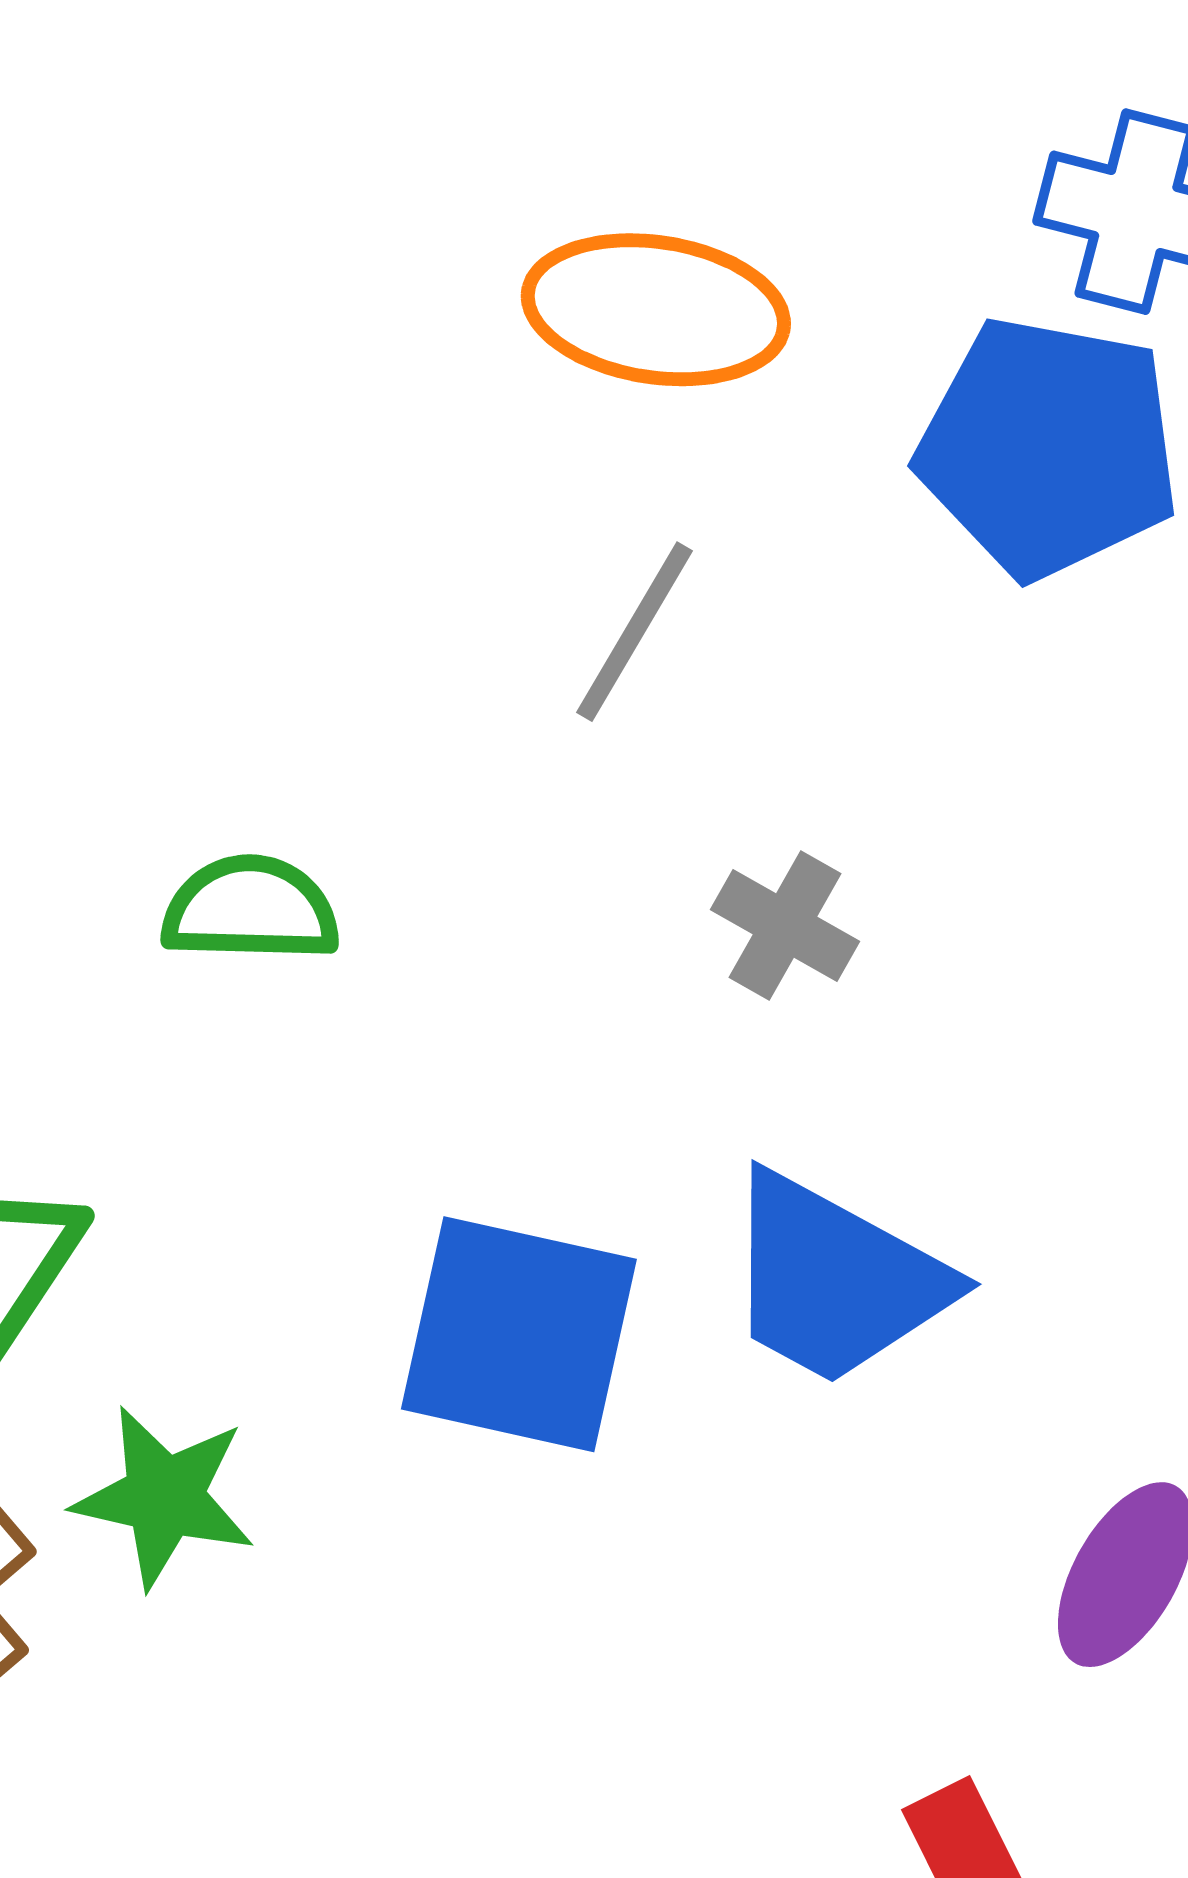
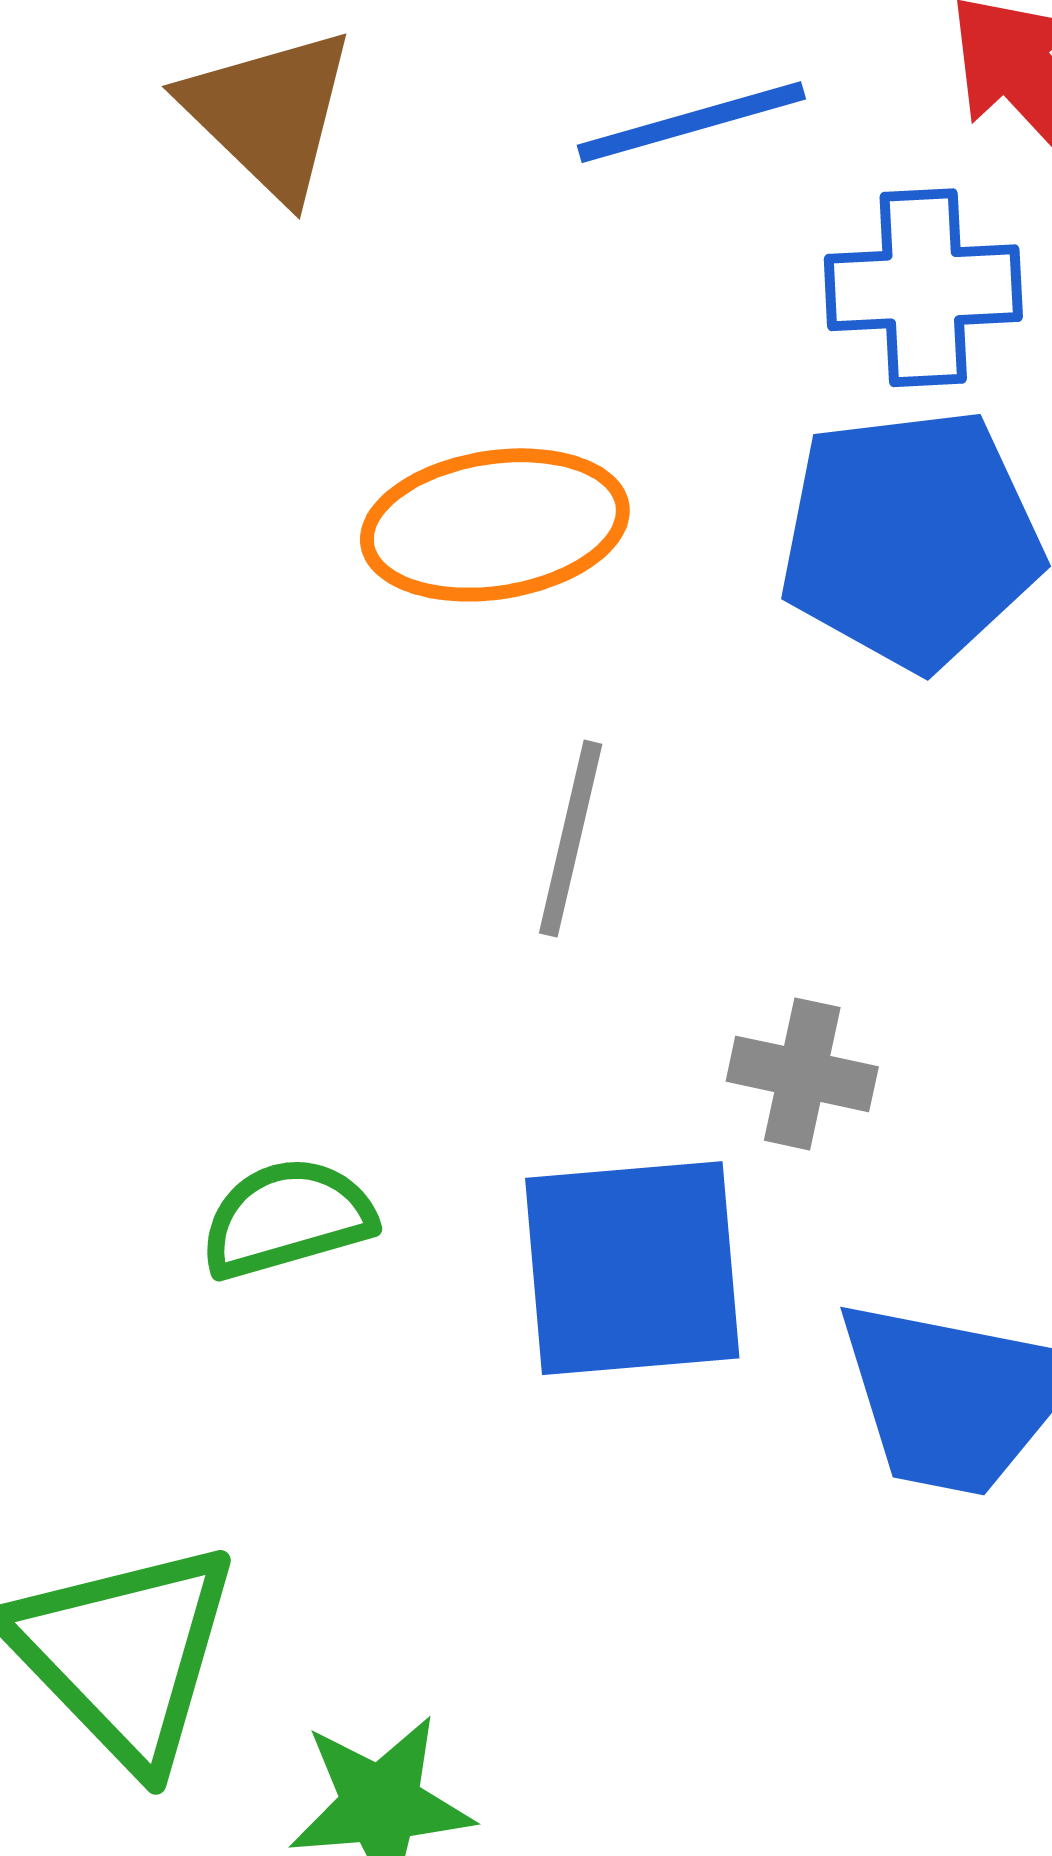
blue square: (519, 1334) -> (632, 1268), moved

